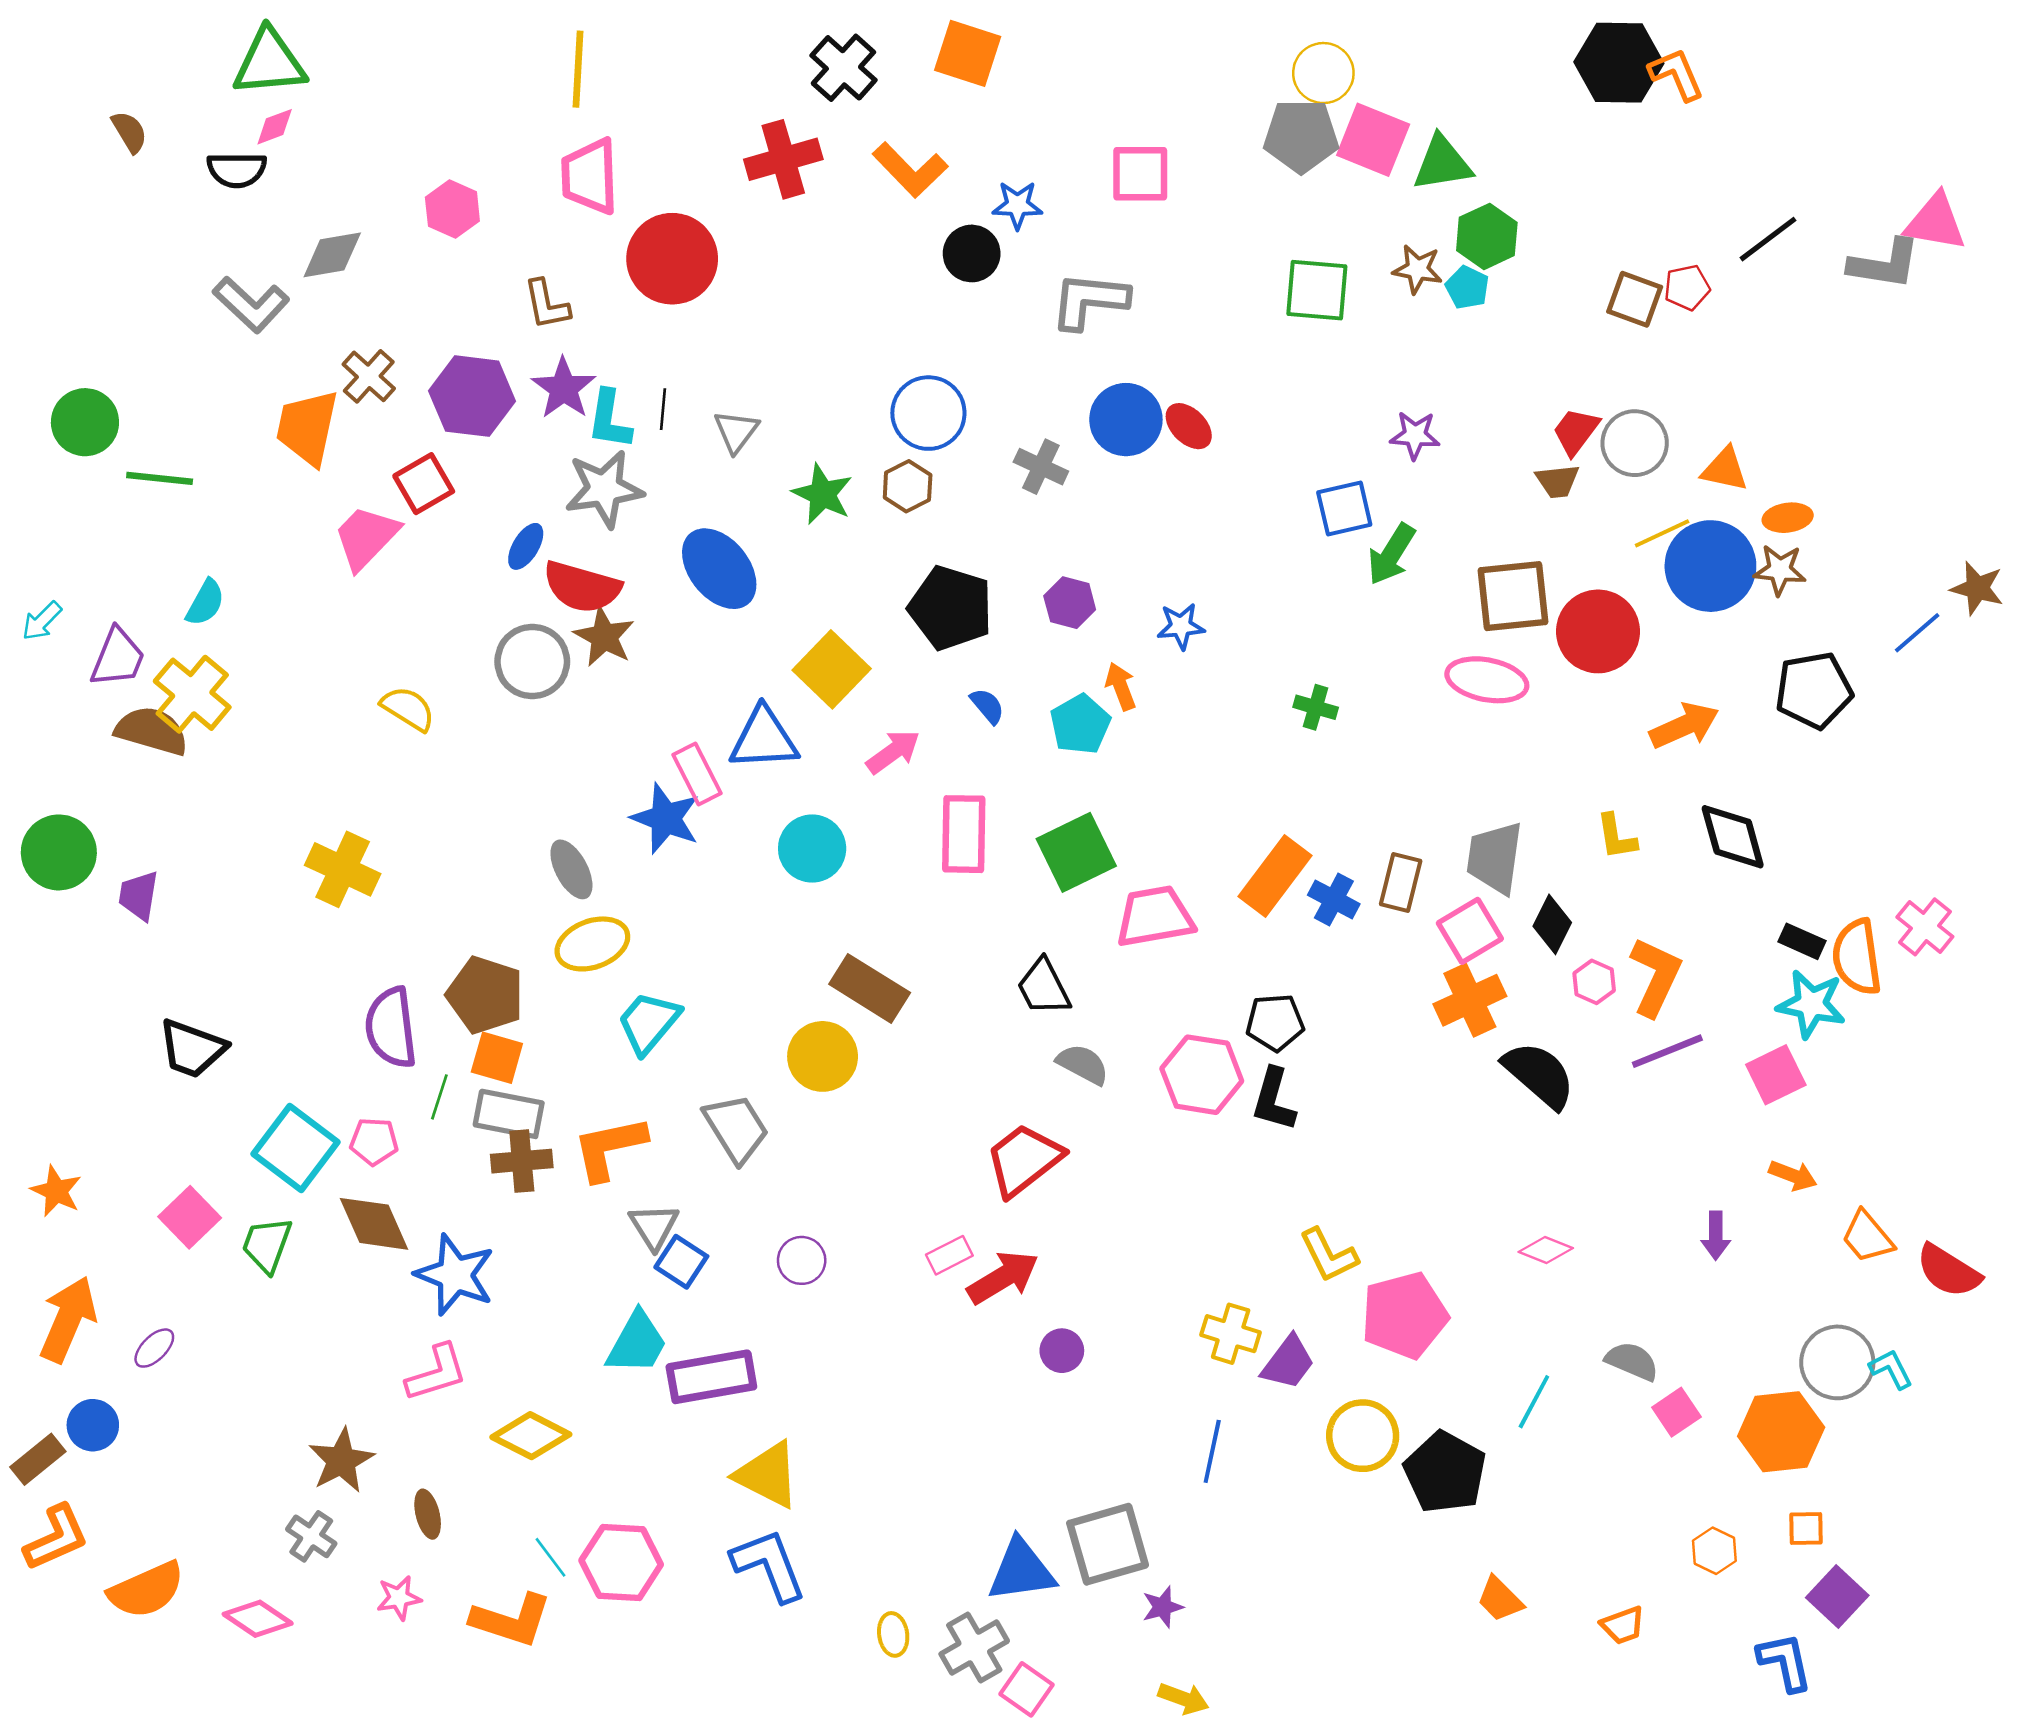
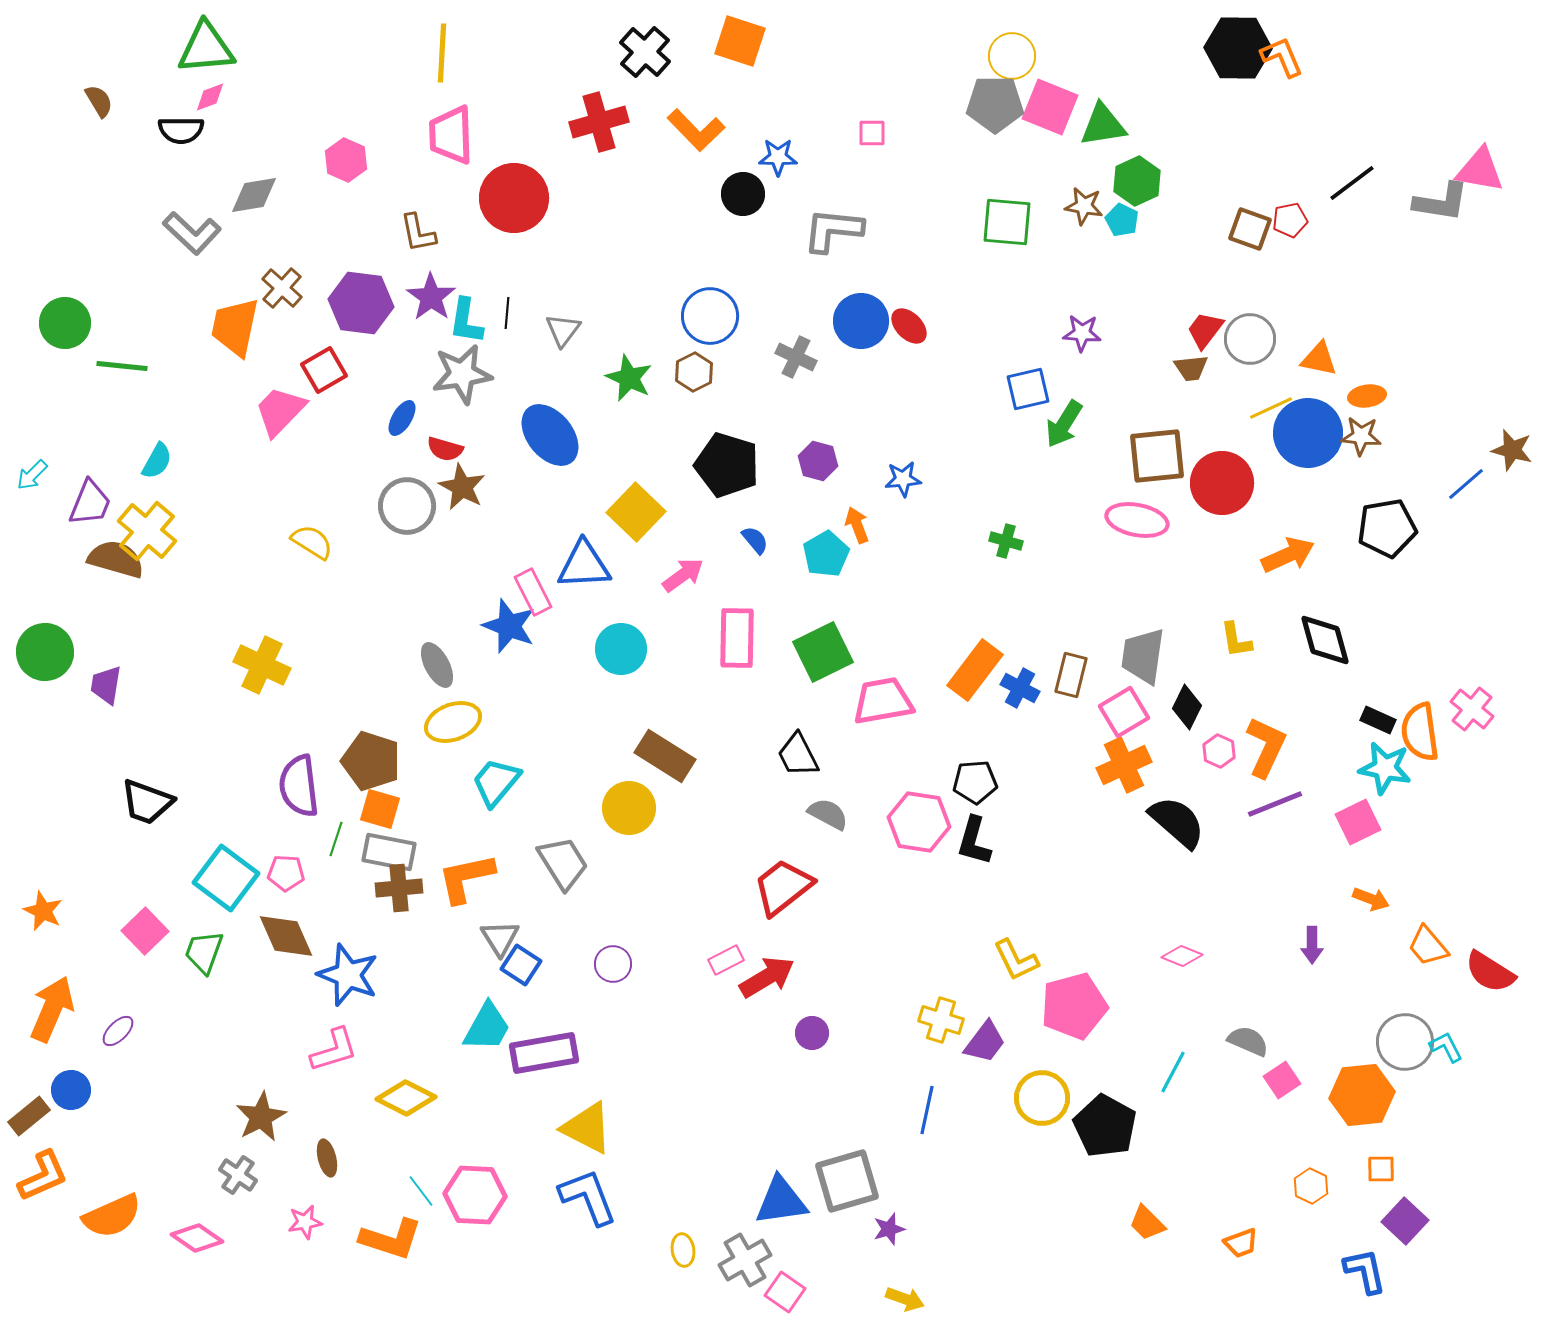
pink square: (1140, 174) -> (872, 133), size x0.6
red semicircle: (582, 587) -> (445, 449), size x0.6

